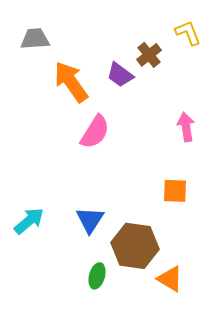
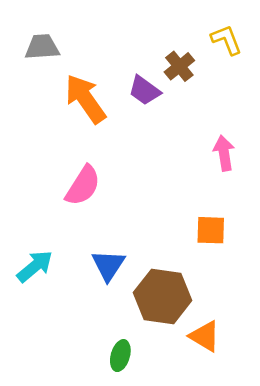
pink semicircle: (95, 132) -> (83, 186), moved
green ellipse: (97, 276) -> (120, 356), moved

